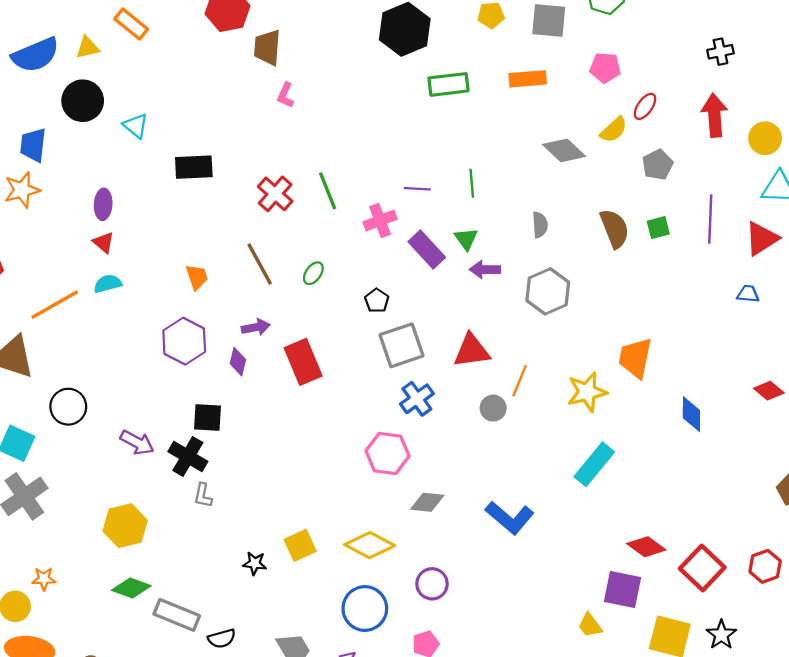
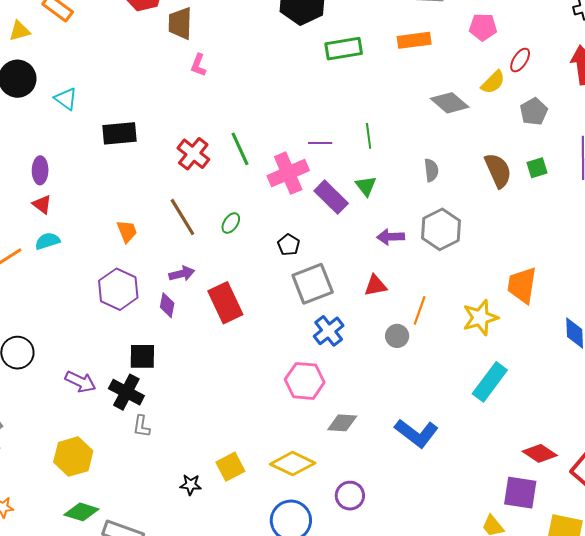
pink cross: (380, 220) -> (288, 173), size x1.4
purple arrow: (485, 270) -> (391, 237), moved
red triangle: (472, 351) -> (376, 286), size x0.7

